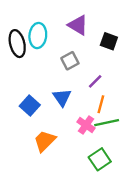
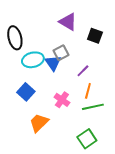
cyan ellipse: (38, 36) -> (33, 60), moved, turned 70
blue triangle: (62, 97) -> (53, 63), moved
pink cross: (86, 125) -> (62, 100), moved

